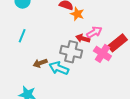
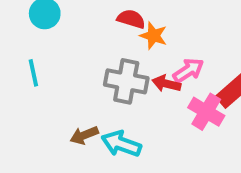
cyan line: (22, 36) -> (33, 73), moved, turned -32
gray cross: (71, 52) -> (126, 81), moved

